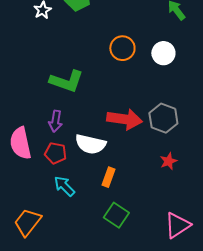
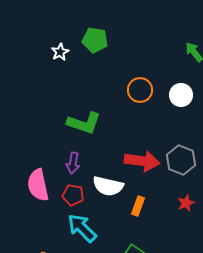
orange rectangle: (108, 177) -> (138, 206), moved
cyan arrow: (64, 186) -> (82, 228), size x1.4

